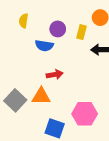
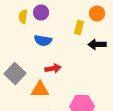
purple circle: (58, 29) -> (41, 12), moved
gray square: (15, 100) -> (15, 74), moved

